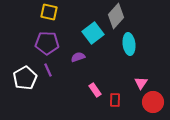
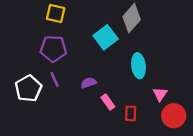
cyan ellipse: (129, 44) -> (139, 66), moved
purple semicircle: (78, 57) -> (89, 83), moved

